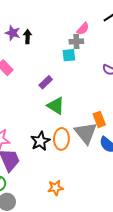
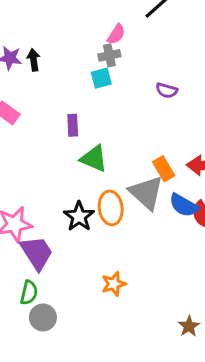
purple rectangle: (46, 82) -> (73, 125), turned -40

